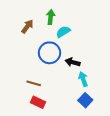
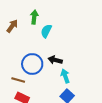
cyan semicircle: (63, 32) -> (46, 31), turned -32
blue circle: (49, 53) -> (32, 64), moved

